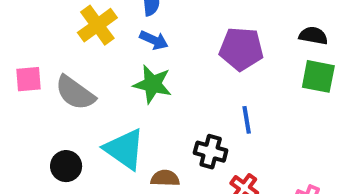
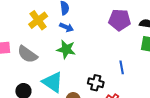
purple pentagon: (241, 49) -> (120, 20), moved
blue line: (247, 120) -> (122, 67), moved

